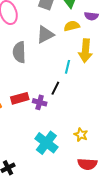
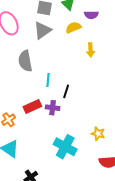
gray triangle: (45, 35) -> (43, 30), moved
yellow arrow: (85, 51) -> (90, 50), size x0.6
cyan line: (68, 67) -> (48, 80), moved

